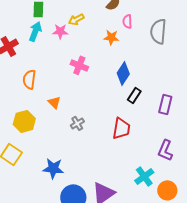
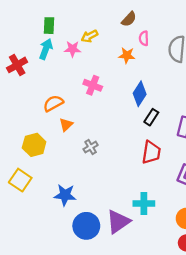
orange semicircle: (29, 79) -> (53, 103), moved, turned 54
orange triangle: (54, 102) -> (66, 125), turned 32
red trapezoid: (121, 128) -> (151, 152), moved
cyan cross: (144, 176) -> (144, 203), moved, turned 36

